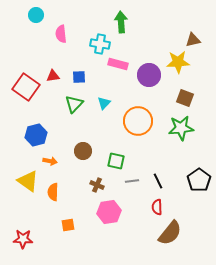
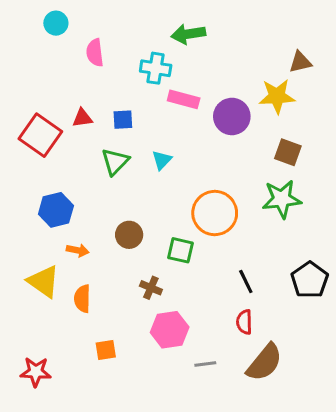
green arrow: (121, 22) -> (188, 34), turned -95
orange circle: (138, 121) -> (215, 213), moved
gray line: (132, 181) -> (205, 364), moved

